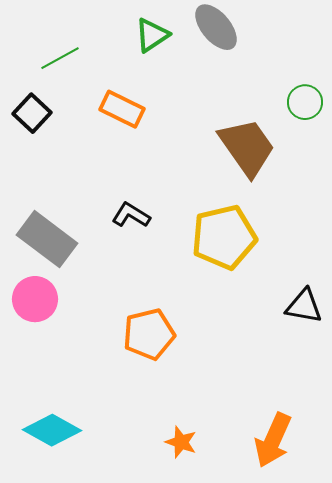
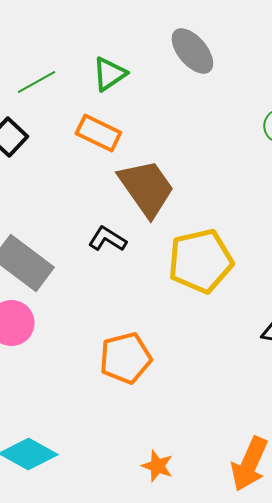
green triangle: (152, 35) -> (109, 74), moved
brown trapezoid: (247, 147) -> (146, 188), moved

